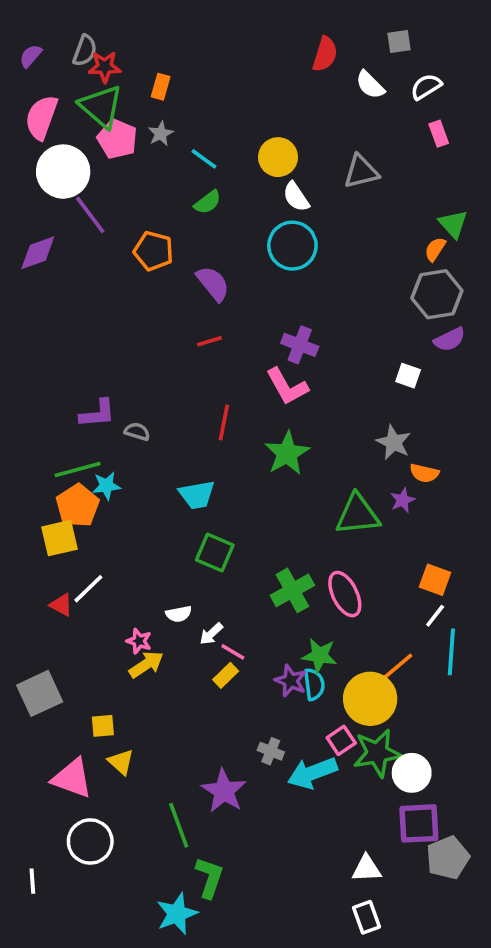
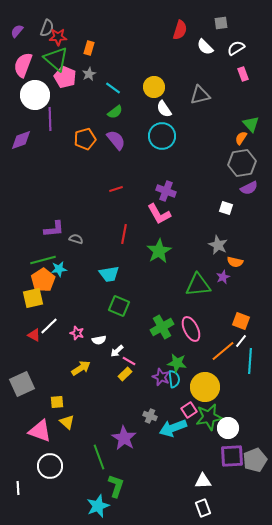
purple line: (90, 215) -> (50, 119), turned 35
orange pentagon: (153, 251) -> (85, 139), turned -30
purple semicircle: (213, 283) -> (116, 140), moved
pink star: (139, 641) -> (77, 333), moved
orange line: (394, 670) -> (223, 351), moved
gray pentagon: (448, 858) -> (255, 460), moved

